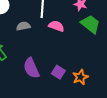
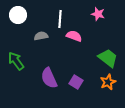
green trapezoid: (90, 24) -> (108, 58), moved
orange star: (80, 77) -> (108, 82), moved

